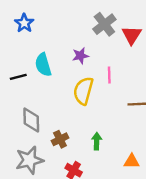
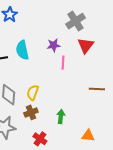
red triangle: (132, 35) -> (86, 46), moved
pink line: (109, 75) -> (63, 63), moved
yellow semicircle: (83, 91) -> (33, 93), moved, size x0.7

